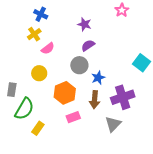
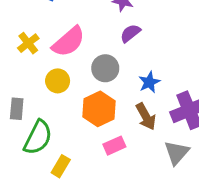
yellow cross: (34, 34) -> (28, 43), moved
pink semicircle: (48, 48) -> (69, 42), size x1.6
gray circle: (79, 65) -> (105, 68), moved
brown arrow: (95, 100) -> (146, 116), turned -30

